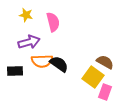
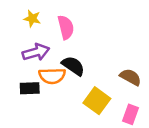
black semicircle: (59, 64) -> (73, 66), moved
black rectangle: (15, 71) -> (30, 88), moved
yellow square: (93, 77) -> (97, 101), moved

